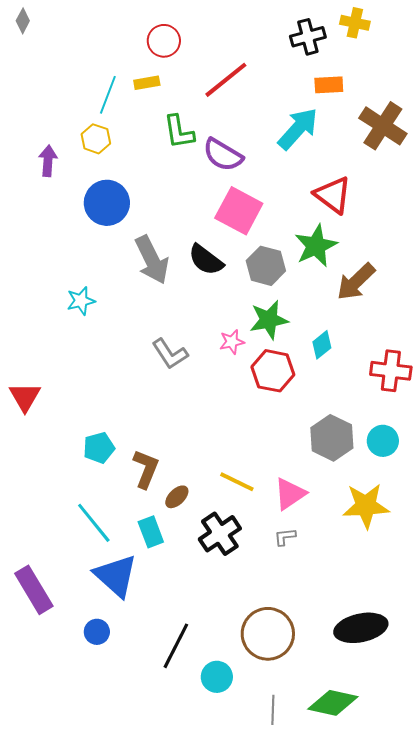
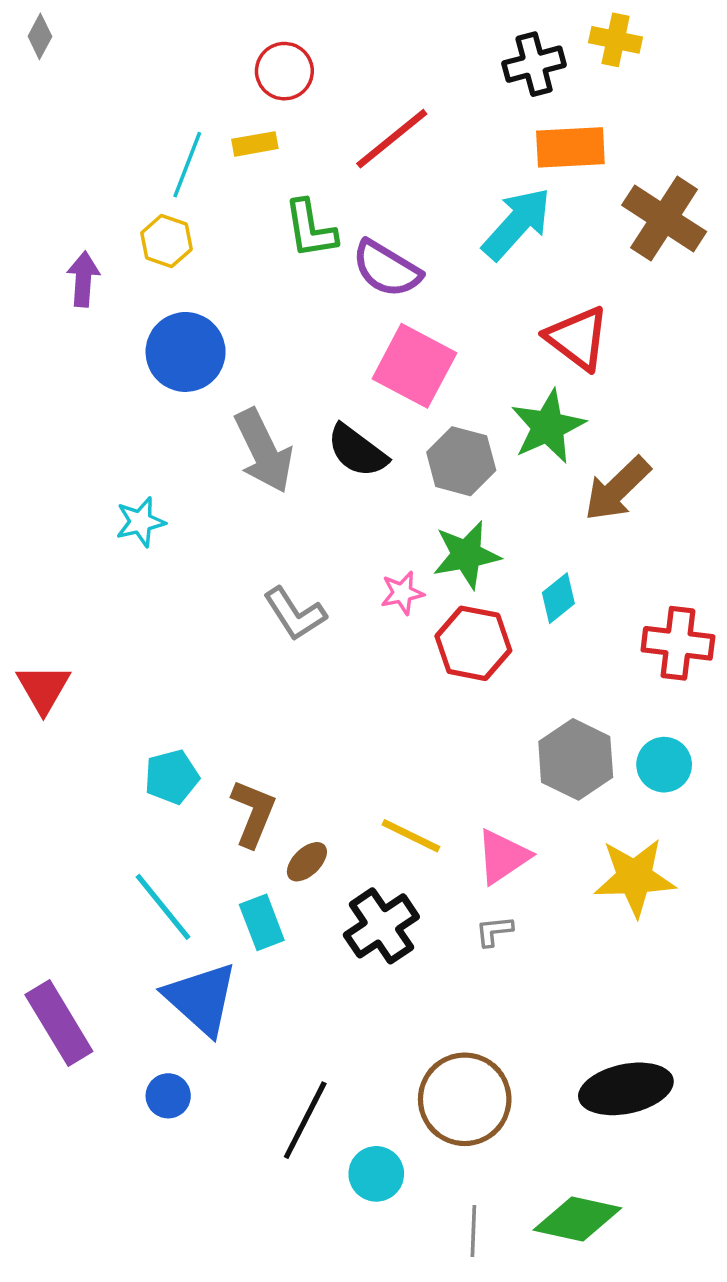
orange rectangle: (329, 85) -> (570, 147), size x1.4

